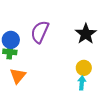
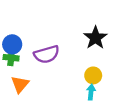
purple semicircle: (40, 32) -> (47, 54), moved, turned -130

